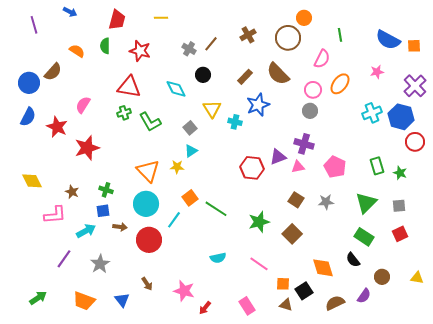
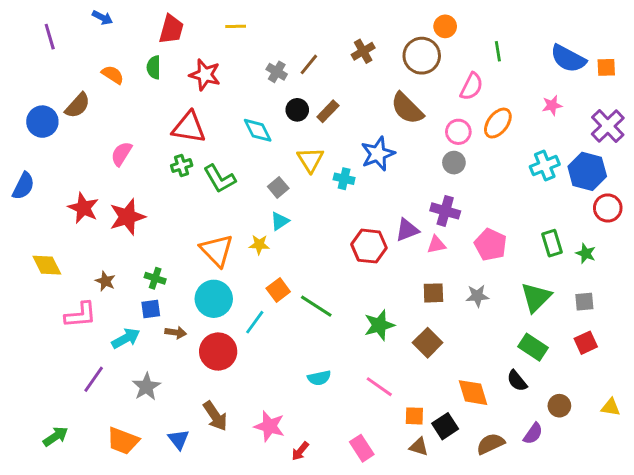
brown rectangle: (245, 77) -> (328, 111), moved
blue semicircle: (28, 117) -> (23, 186), moved
red star: (57, 127) -> (83, 208), moved
brown square: (296, 200) -> (433, 293), turned -35
brown arrow: (147, 284) -> (215, 416), size x1.5

